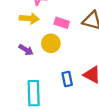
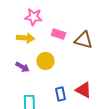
pink rectangle: (62, 23) -> (58, 34), moved

